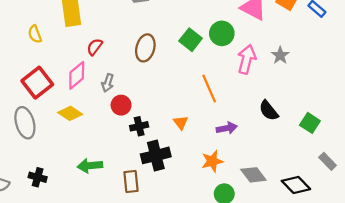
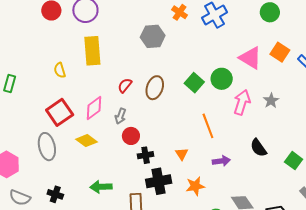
red semicircle: (95, 47) -> (125, 85), moved
orange star: (212, 161) -> (195, 186), moved

